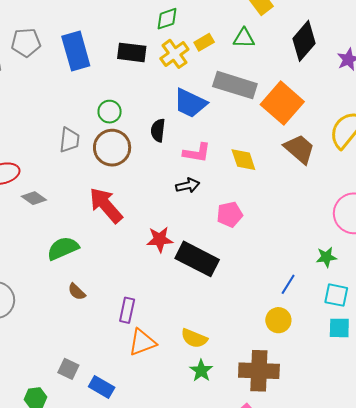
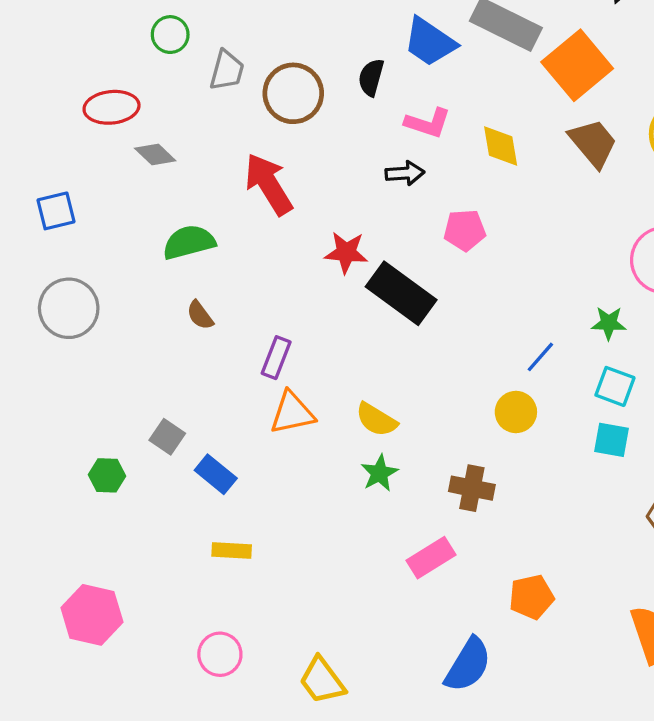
green circle: (110, 112) -> (170, 35), moved
brown cross: (259, 371) -> (472, 488), size x0.7

